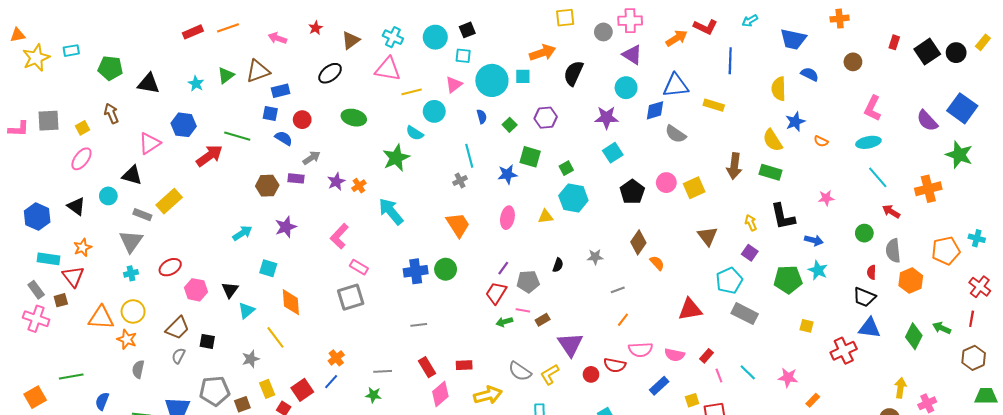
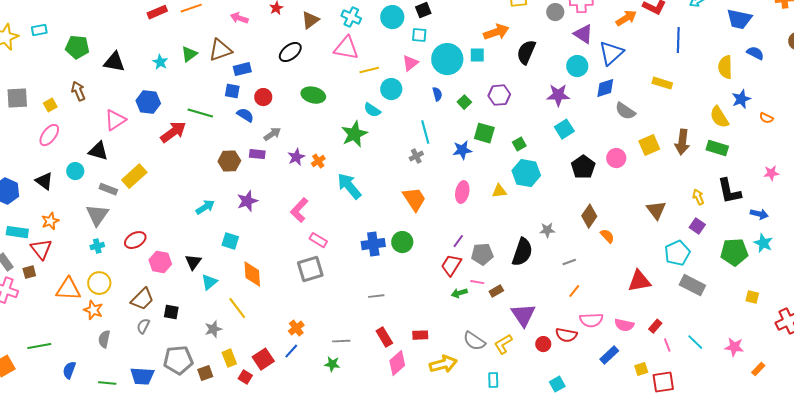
blue triangle: (676, 86) -> (611, 53), moved, turned -36
yellow square: (694, 188) -> (649, 145), moved
black semicircle: (558, 265) -> (522, 252), moved, size x2.0

